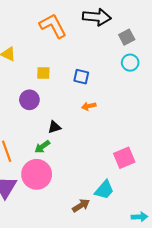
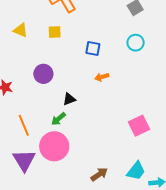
cyan circle: (130, 63) -> (136, 43), moved
yellow square: (43, 73) -> (55, 32), moved
cyan trapezoid: (104, 190) -> (136, 171), moved

